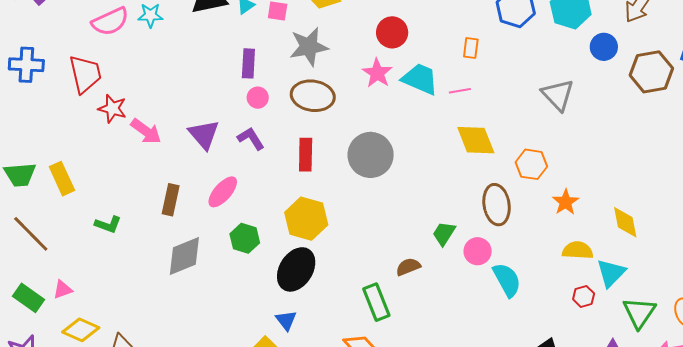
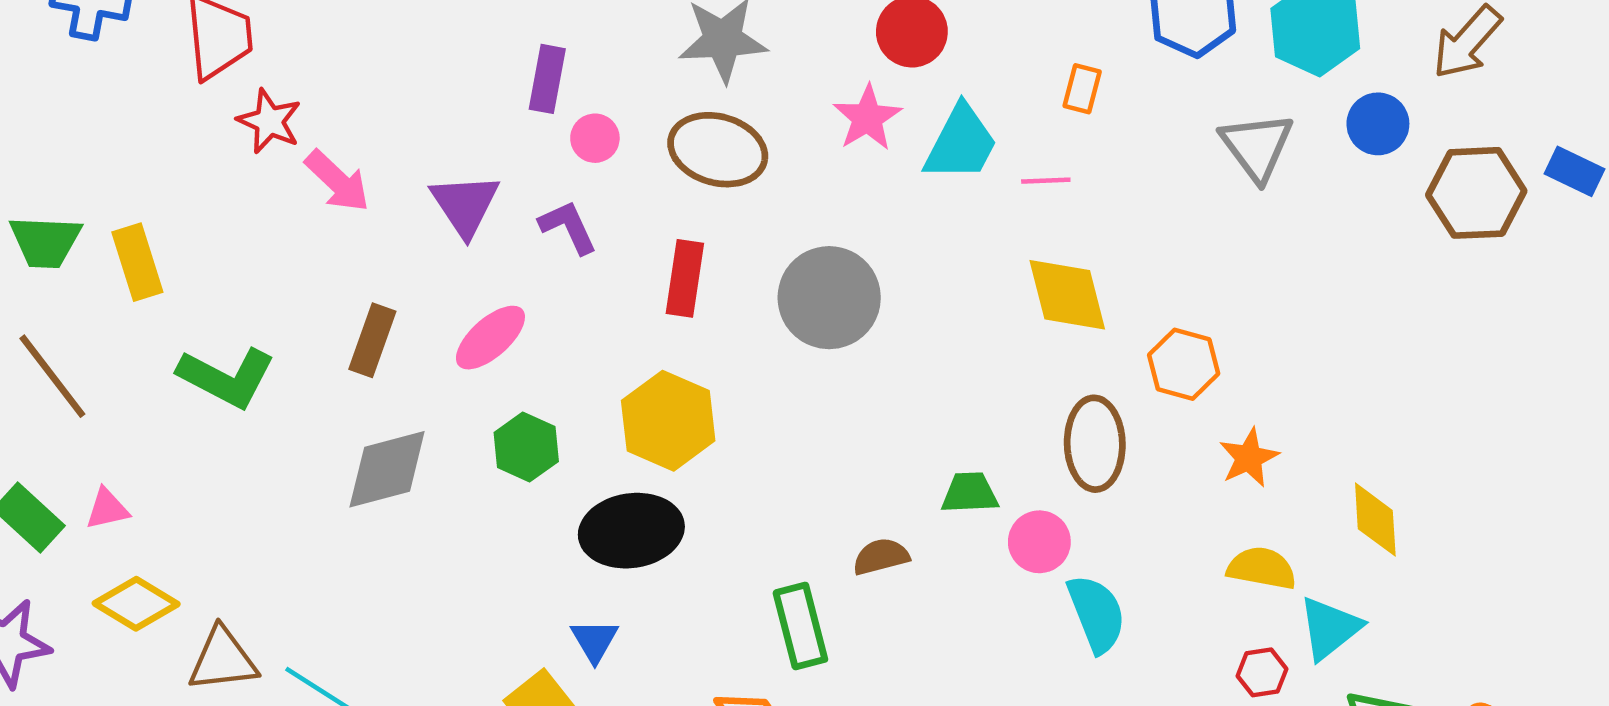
purple rectangle: (248, 63) -> (547, 79), moved
cyan trapezoid: (420, 79) -> (961, 143), turned 87
gray triangle: (558, 95) -> (1257, 147), moved
green L-shape: (108, 224) -> (227, 377), size x1.6
green trapezoid: (444, 234) -> (970, 493), turned 48
black ellipse: (296, 269) -> (631, 531), turned 42

